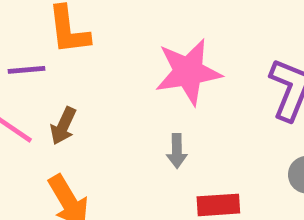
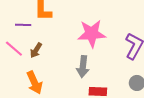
gray arrow: (177, 151) -> (83, 67), size x1.5

